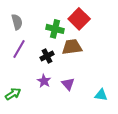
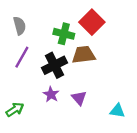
black cross: (47, 56) -> (55, 65), size x1.5

